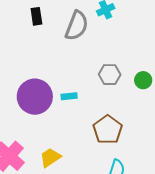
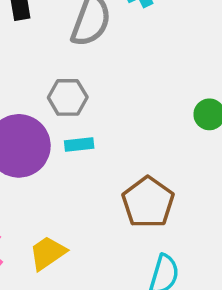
gray hexagon: (110, 75) -> (68, 97), moved

